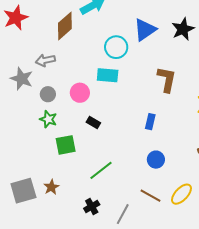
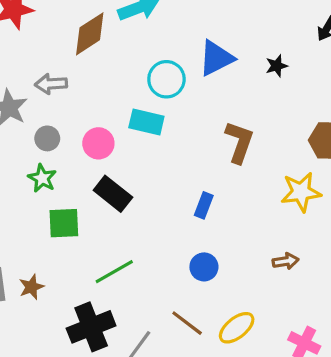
black star: (183, 29) -> (277, 66), size x0.6
black rectangle: (93, 123) -> (113, 194), size x1.6
black cross: (92, 207) -> (91, 327), size x1.8

